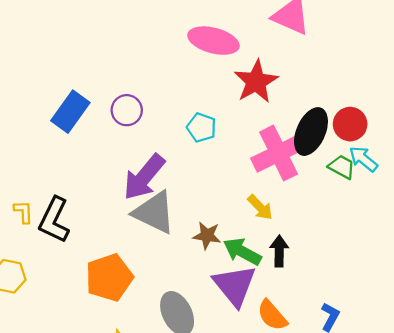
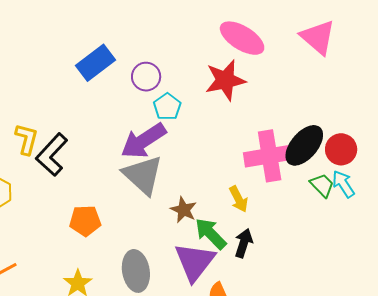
red star: (256, 82) -> (225, 80), moved
cyan pentagon: (201, 127) -> (167, 107), moved
yellow L-shape: (23, 212) -> (27, 139), size x1.4
orange pentagon: (109, 277) -> (85, 221), size x0.7

